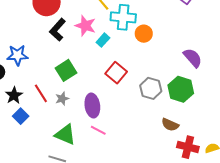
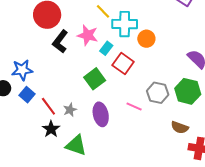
green square: (66, 70) -> (95, 79), moved
red square: (116, 73) -> (123, 63), moved
black star: (14, 95) -> (51, 129), moved
blue square: (21, 116) -> (27, 95), moved
pink line: (98, 130) -> (134, 107), moved

